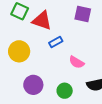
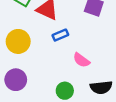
purple circle: (33, 85) -> (16, 80), moved

